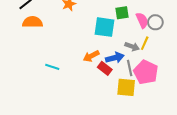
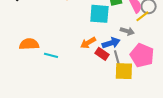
orange semicircle: (33, 22) -> (29, 44), moved
yellow line: (145, 43) -> (142, 16), moved, turned 32
gray line: (130, 68) -> (117, 58), moved

